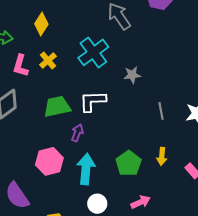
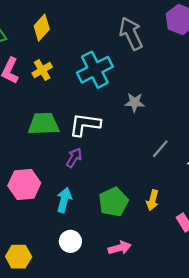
gray line: (161, 111) -> (160, 149), turned 42
purple arrow: (77, 133) -> (74, 158), moved
cyan arrow: (86, 169) -> (64, 200), size x0.7

